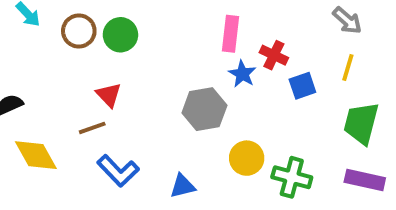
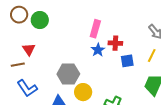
red cross: (274, 55) -> (115, 43), turned -32
gray hexagon: (204, 109) -> (68, 74), moved
yellow circle: (247, 158) -> (83, 92), moved

